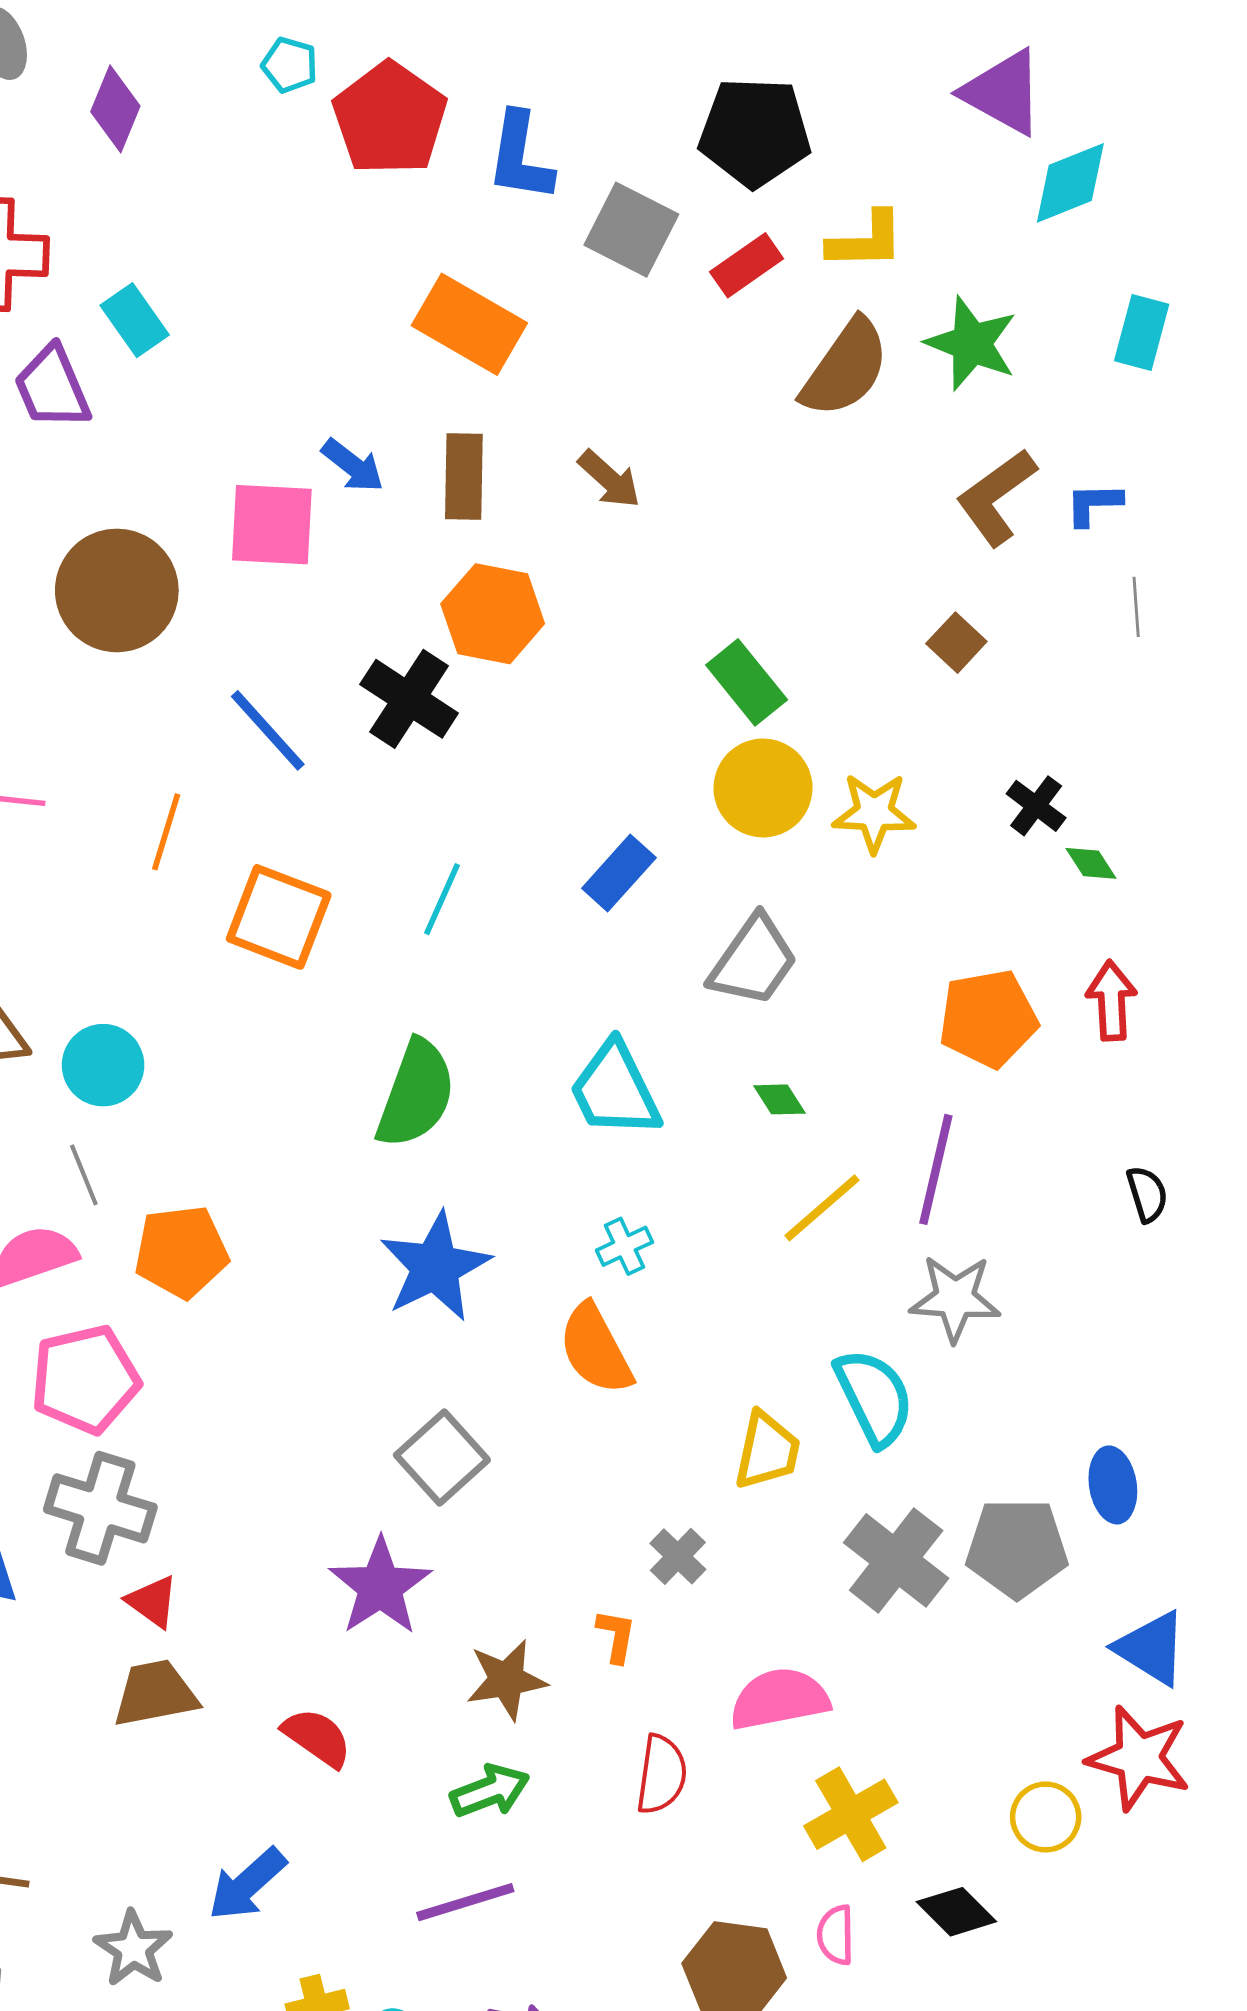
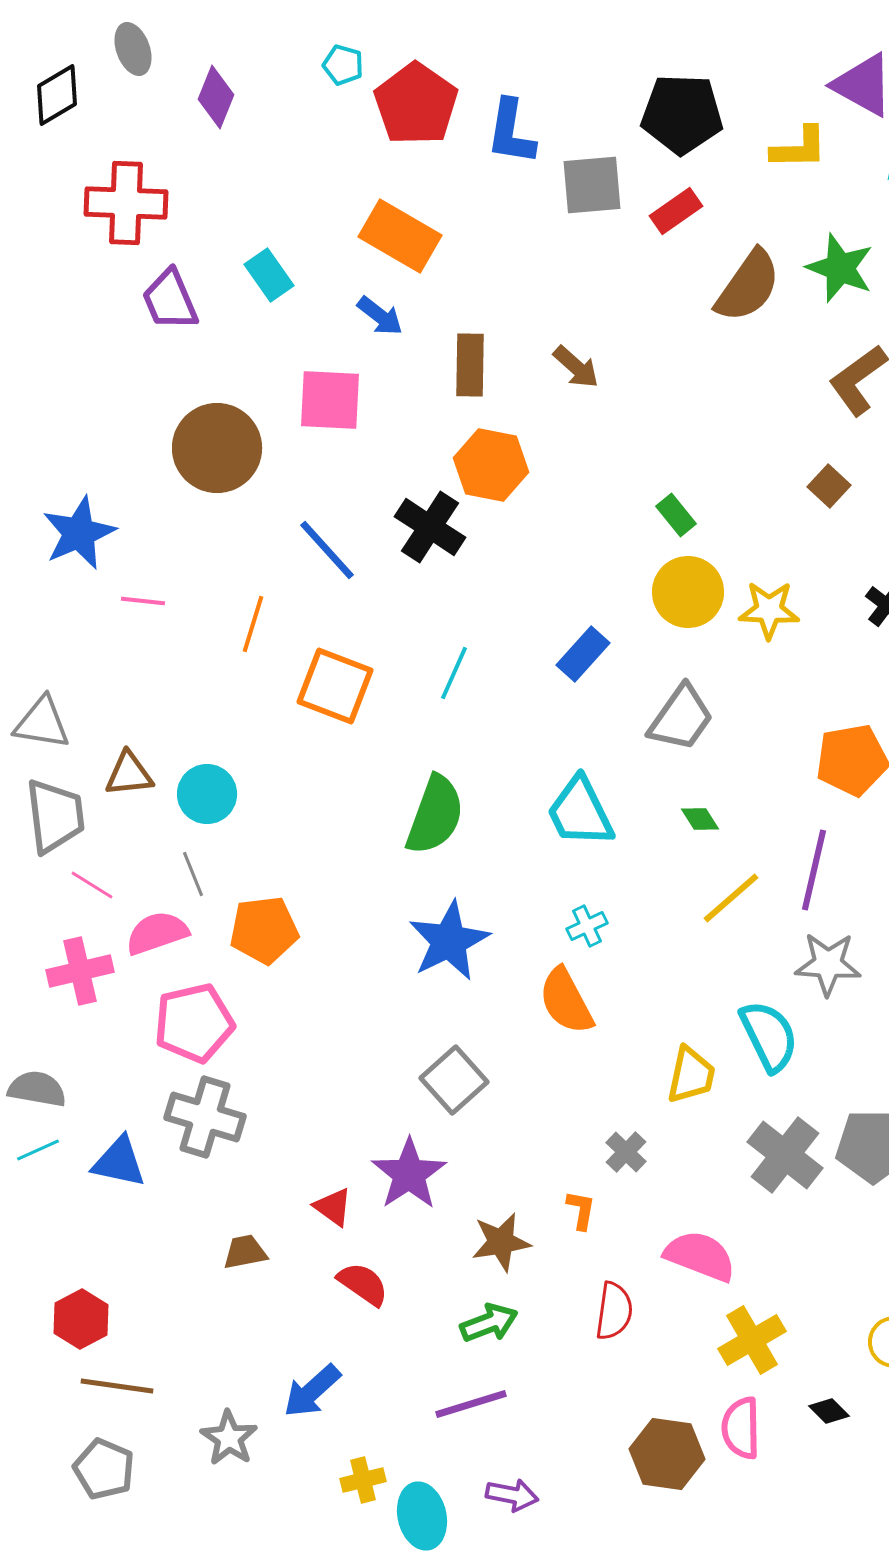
gray square: (631, 230) -> (592, 185), turned -32
yellow L-shape: (866, 241) -> (799, 148), moved
cyan rectangle: (135, 320) -> (269, 275), moved
orange rectangle: (469, 324) -> (400, 236), moved
blue arrow: (353, 466) -> (380, 316), moved
green rectangle: (747, 682) -> (676, 515), size x0.7
red triangle: (152, 1602) -> (333, 1207), moved
brown trapezoid: (155, 1694) -> (245, 1252), size x0.7
pink semicircle: (779, 1699) -> (700, 1256), turned 32
black diamond: (956, 1912) -> (829, 1411), size x0.7
pink semicircle: (836, 1935) -> (741, 1428), size x1.4

